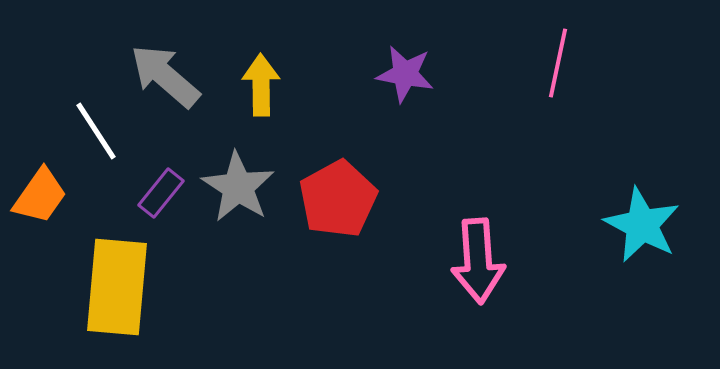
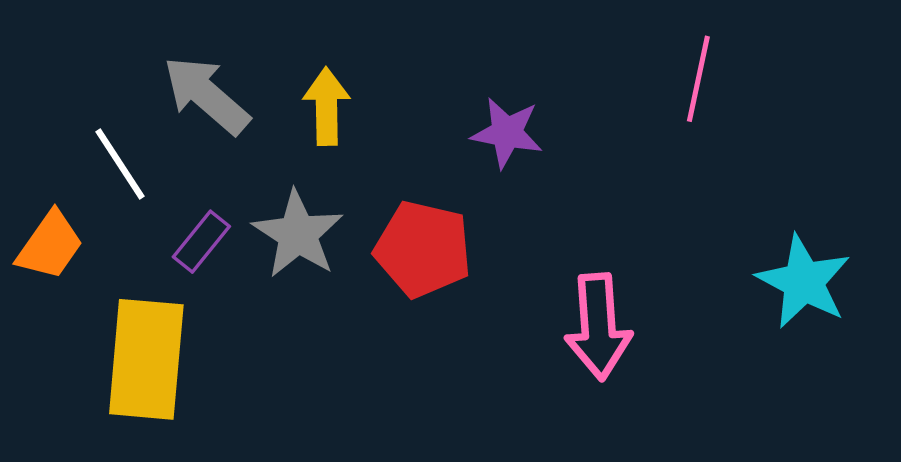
purple star: (405, 74) -> (507, 133), moved
red pentagon: (338, 199) -> (423, 249), turned -30

